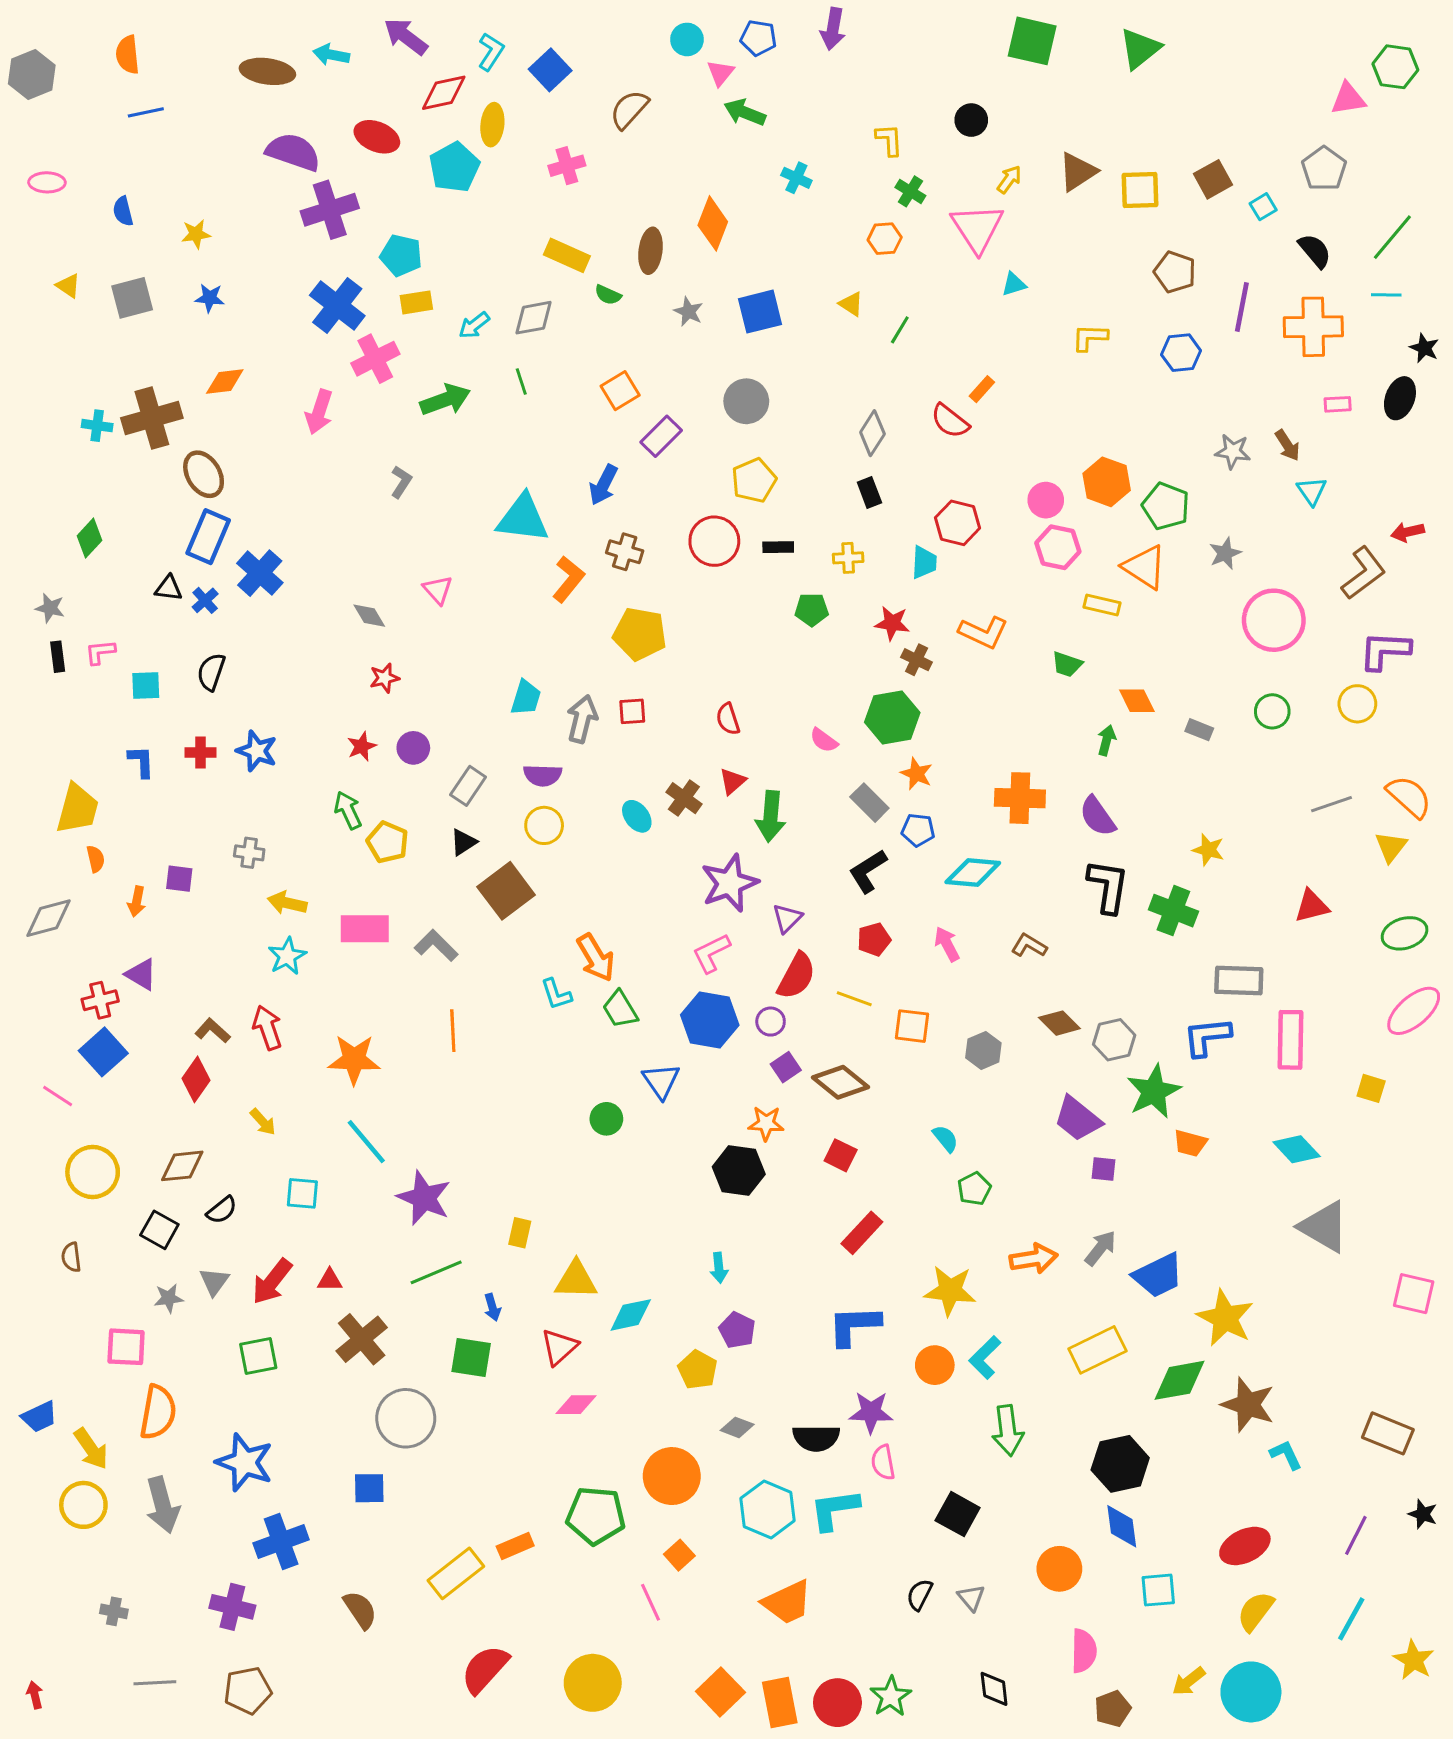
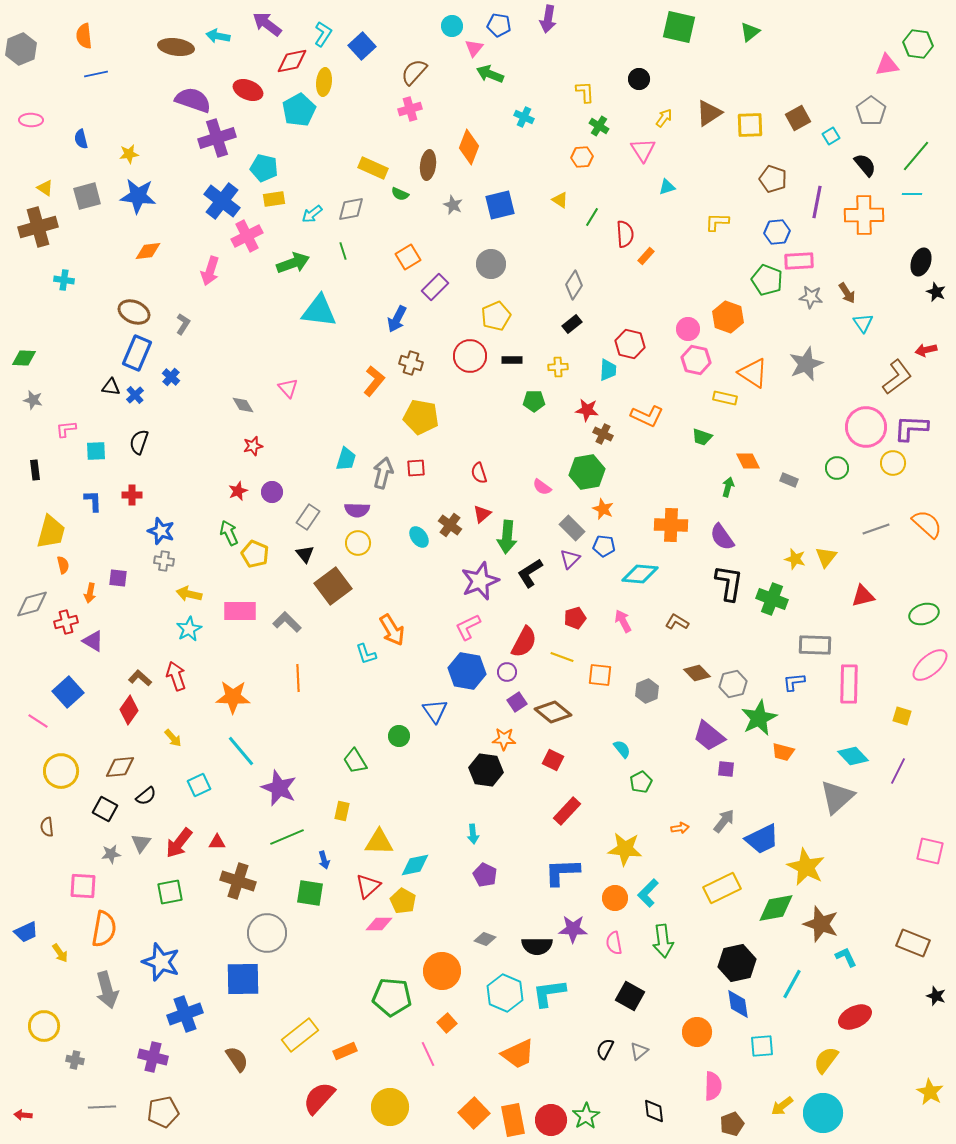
green triangle: (1140, 49) -> (750, 32), size x0.7
pink cross: (567, 166) -> (410, 109), moved
pink triangle: (977, 228) -> (643, 150), size x0.7
blue star: (210, 298) -> (138, 196), size x1.8
black star: (1424, 348) -> (936, 292), moved
pink rectangle: (1338, 404) -> (799, 261), moved, size x1.6
brown cross: (152, 418) -> (38, 227), moved
red semicircle: (950, 421) -> (625, 234), moved, turned -132
brown ellipse: (204, 474) -> (134, 312), turned -36
gray L-shape: (401, 482) -> (183, 324), moved
black rectangle: (869, 492) -> (572, 324), turned 72
green pentagon: (1166, 506) -> (767, 280), moved
cyan triangle: (523, 518) -> (319, 311), moved
green diamond: (90, 538) -> (24, 358), moved, turned 50
gray star: (1225, 553) -> (806, 364), size x1.6
blue cross: (260, 573) -> (171, 377), size x0.6
pink circle: (1274, 620) -> (866, 427), moved
black rectangle: (58, 657) -> (35, 470), moved
blue star: (257, 751) -> (161, 531), moved
black triangle: (464, 842) -> (305, 554), turned -36
yellow triangle: (1391, 847) -> (826, 557), moved
black L-shape: (868, 871) -> (530, 573), moved
purple triangle: (787, 918) -> (570, 559), moved
red cross: (100, 1000) -> (66, 622), moved
green trapezoid: (620, 1009) -> (355, 761), moved
blue L-shape: (1207, 1037) -> (794, 682), size x0.7
cyan square: (302, 1193) -> (199, 785), turned -30
gray triangle: (1324, 1227) -> (837, 797), moved, turned 48
orange arrow: (1034, 1259) -> (680, 828), size x0.6
brown cross: (362, 1339) -> (238, 881), turned -32
yellow pentagon: (698, 1370) -> (403, 901), moved
yellow arrow: (91, 1449) -> (60, 953), size x0.7
pink semicircle: (883, 1462) -> (614, 943), moved
blue square: (369, 1488) -> (243, 979), size x1.6
yellow circle: (83, 1505) -> (44, 1026), moved
purple line: (1356, 1535) -> (898, 771), moved
orange rectangle: (515, 1546) -> (345, 1051), moved
red ellipse: (1245, 1546) -> (855, 1017), moved
gray triangle: (971, 1598) -> (639, 1051), turned 30
cyan line: (1351, 1619) -> (792, 984), moved
red arrow: (35, 1695) -> (23, 1115), turned -72

